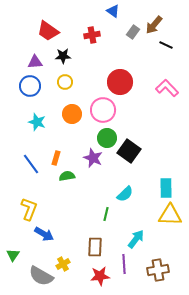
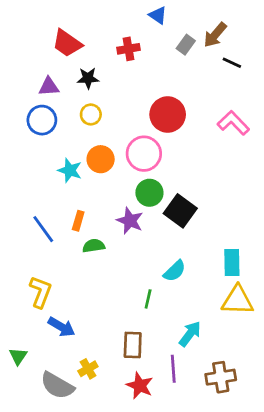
cyan star: (37, 122) -> (70, 170), moved
red star: (100, 276) -> (140, 386), turned 30

